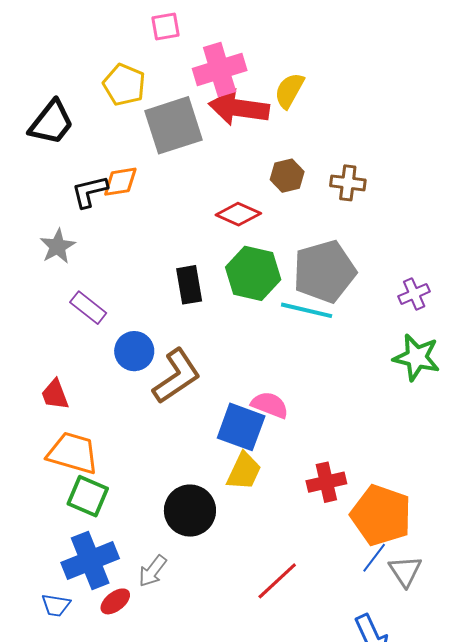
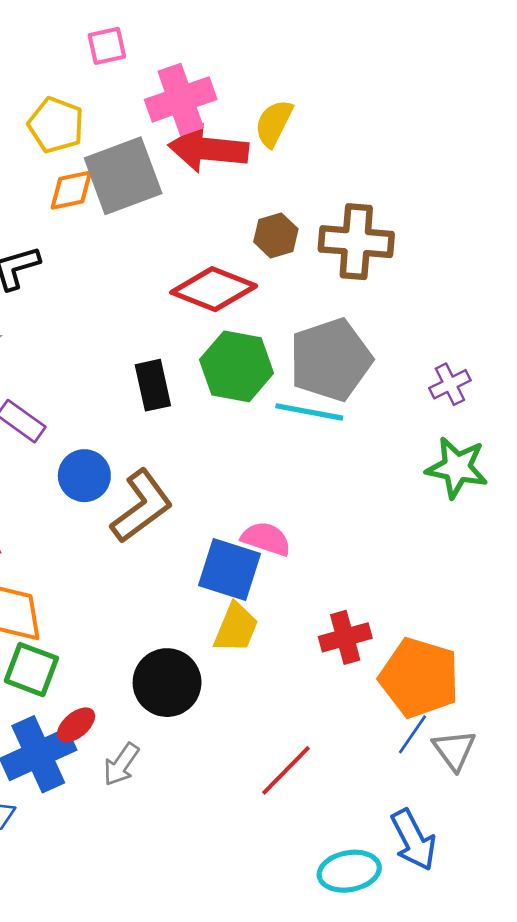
orange diamond: (120, 182) -> (71, 190), moved
brown cross: (348, 183) -> (356, 242), size x1.6
red diamond: (238, 214) -> (214, 289), size x1.4
red ellipse: (115, 601) -> (76, 725), moved

